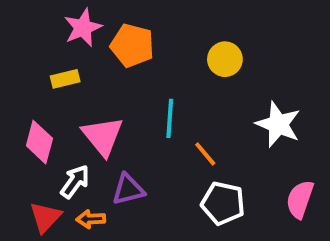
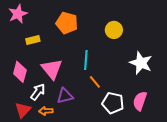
pink star: (83, 28) -> (18, 14), moved
orange line: (205, 154) -> (95, 82), moved
pink semicircle: (300, 199) -> (140, 101), moved

